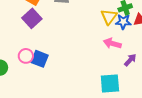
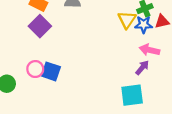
pink arrow: (112, 43) -> (149, 50), moved
purple arrow: (130, 60) -> (142, 68), moved

